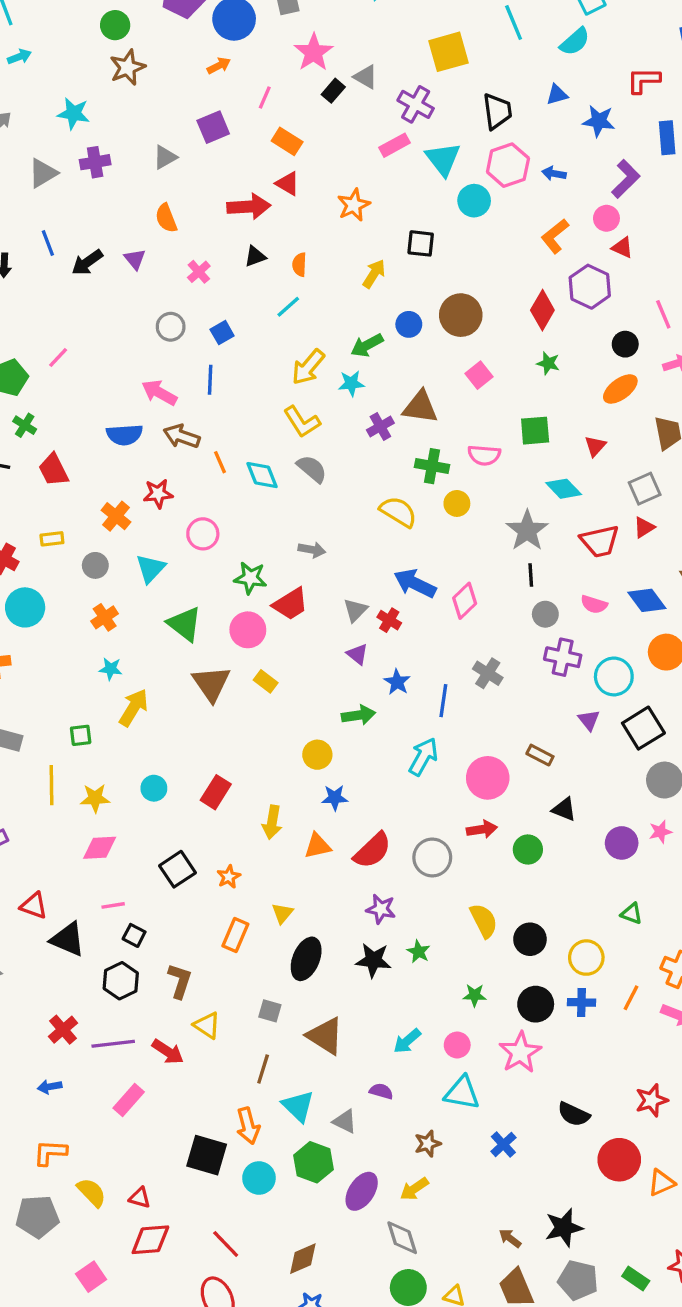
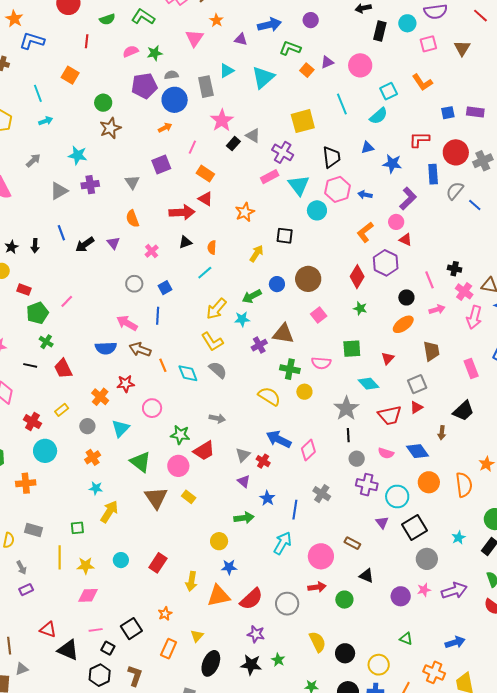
gray triangle: (165, 157) -> (132, 182), turned -35
yellow rectangle: (52, 539) -> (62, 410), turned -32
orange triangle: (318, 846) -> (218, 596), size x1.4
black square: (177, 869) -> (131, 629), moved

